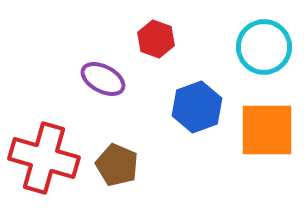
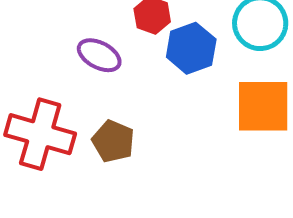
blue hexagon: (197, 107) -> (191, 48), moved

